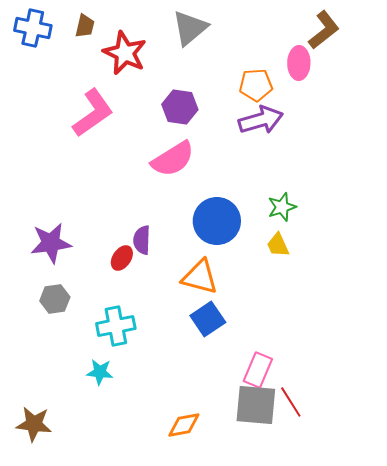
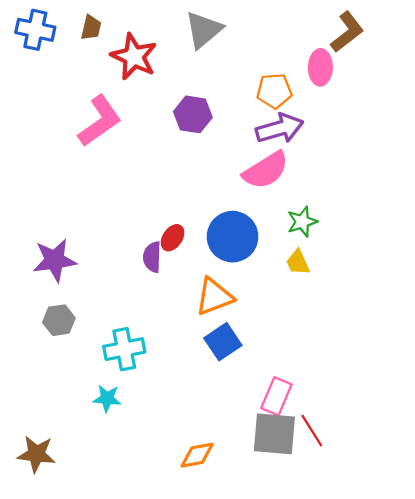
pink semicircle: (173, 159) -> (266, 170), moved
red ellipse: (122, 258) -> (173, 238), moved
orange triangle: (200, 277) -> (214, 297), turned -36

